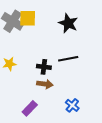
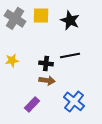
yellow square: (28, 18) -> (41, 15), moved
blue cross: (72, 105) -> (74, 101), size x1.5

